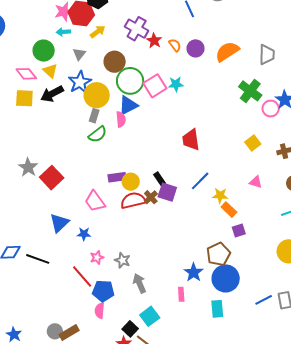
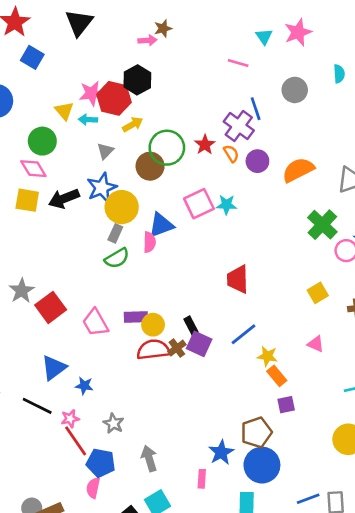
purple cross: (137, 29) -> (239, 126), moved
green circle: (44, 51) -> (42, 141), moved
yellow triangle: (50, 71) -> (64, 111), moved
green circle: (130, 81) -> (167, 148), moved
pink trapezoid: (95, 201) -> (95, 323), moved
pink star: (97, 257) -> (70, 419), moved
black line: (38, 259) -> (37, 406), moved
gray star: (122, 260) -> (113, 423), moved

